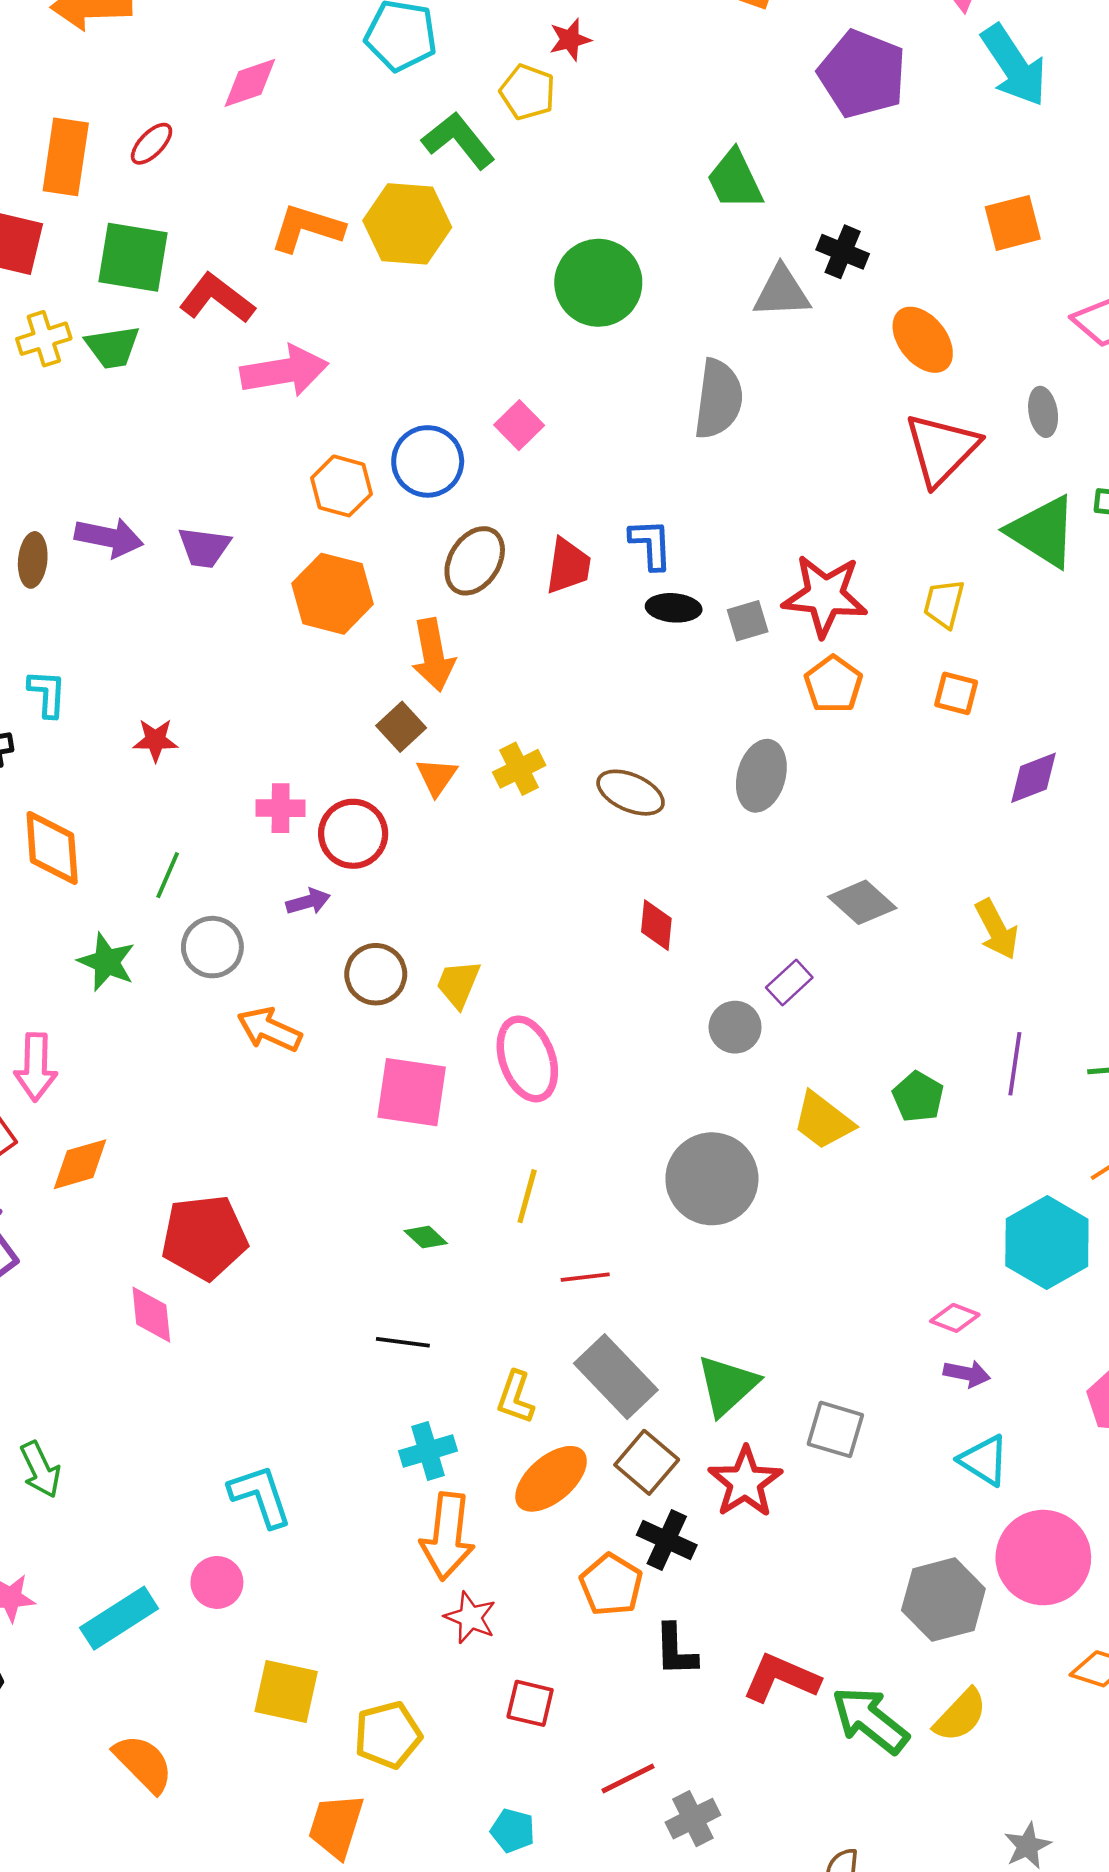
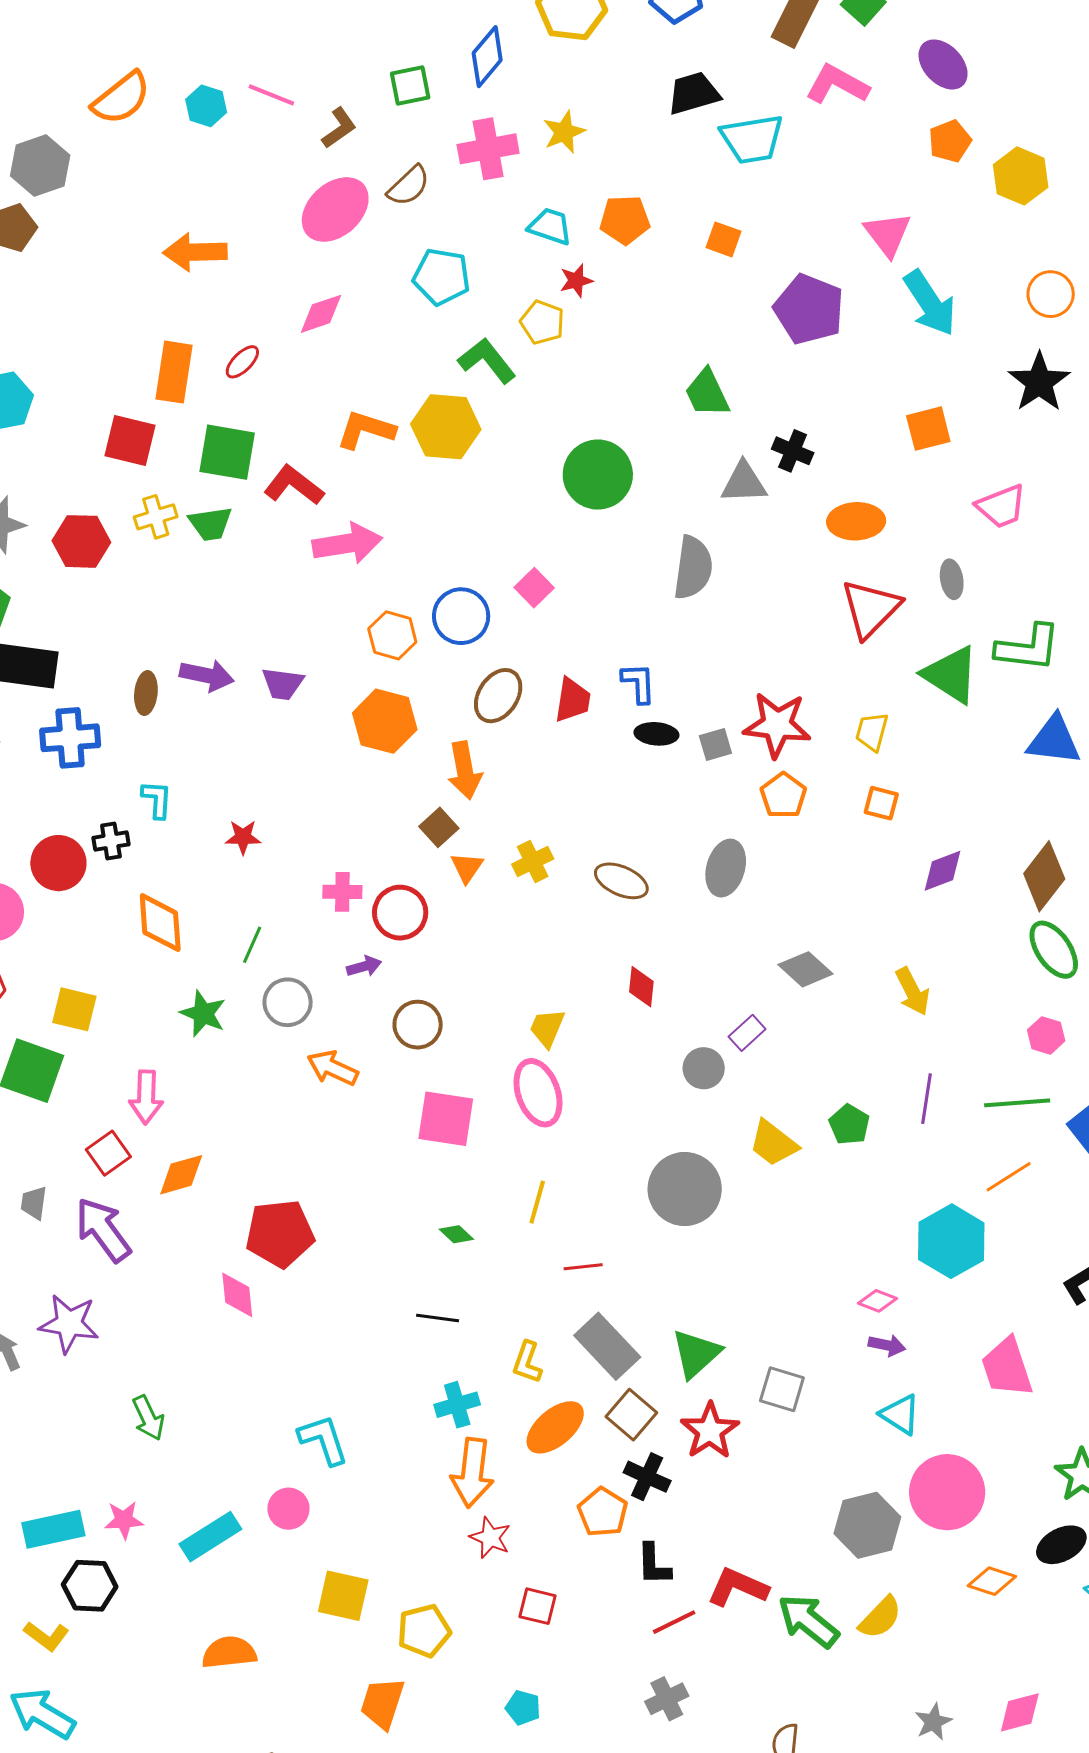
orange ellipse: (923, 340) -> (856, 521), turned -54
yellow trapezoid: (458, 984) -> (547, 1028), moved
orange semicircle: (143, 1763) -> (229, 1652), turned -52
red line: (628, 1779) -> (674, 1622), moved

